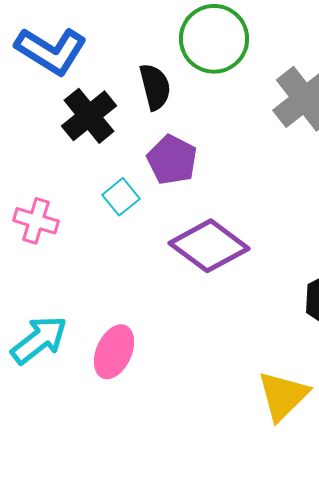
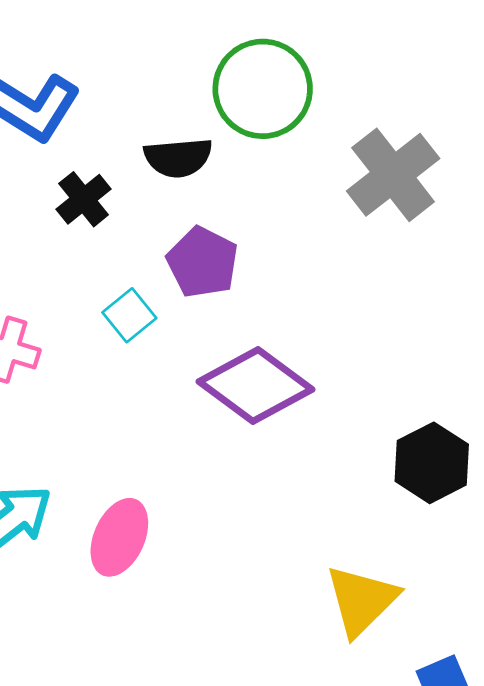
black semicircle: (155, 87) -> (178, 158), turned 99
black cross: (89, 116) -> (84, 199), size x0.7

